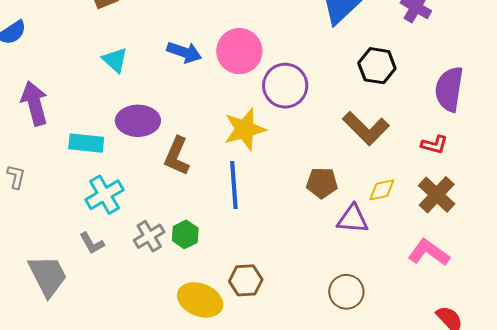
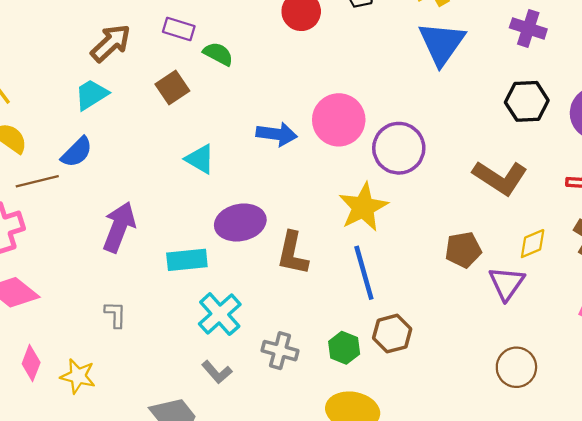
black hexagon: (377, 66) -> (527, 101), moved
purple arrow: (34, 103) -> (119, 227), turned 48
purple triangle: (353, 219) -> (507, 283), turned -48
green hexagon: (185, 234) -> (344, 348), moved
gray cross: (149, 236) -> (280, 351), turned -32
brown hexagon: (246, 280) -> (392, 334), moved

